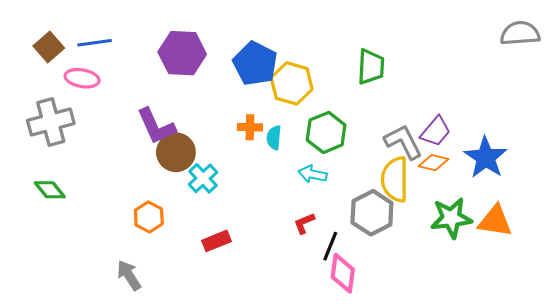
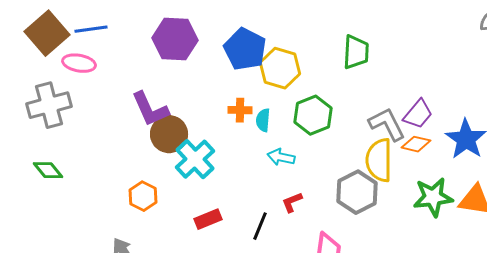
brown square: (49, 47) -> (47, 33), size x1.5
cyan arrow: (313, 174) -> (281, 157), moved
cyan cross: (203, 178) -> (195, 159), size x1.4
black line: (330, 246) -> (260, 226), moved

